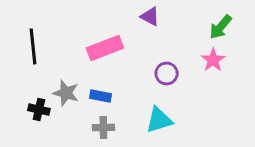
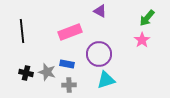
purple circle: (167, 74) -> (99, 54), moved, size x1.6
gray star: (66, 93) -> (47, 72), moved

